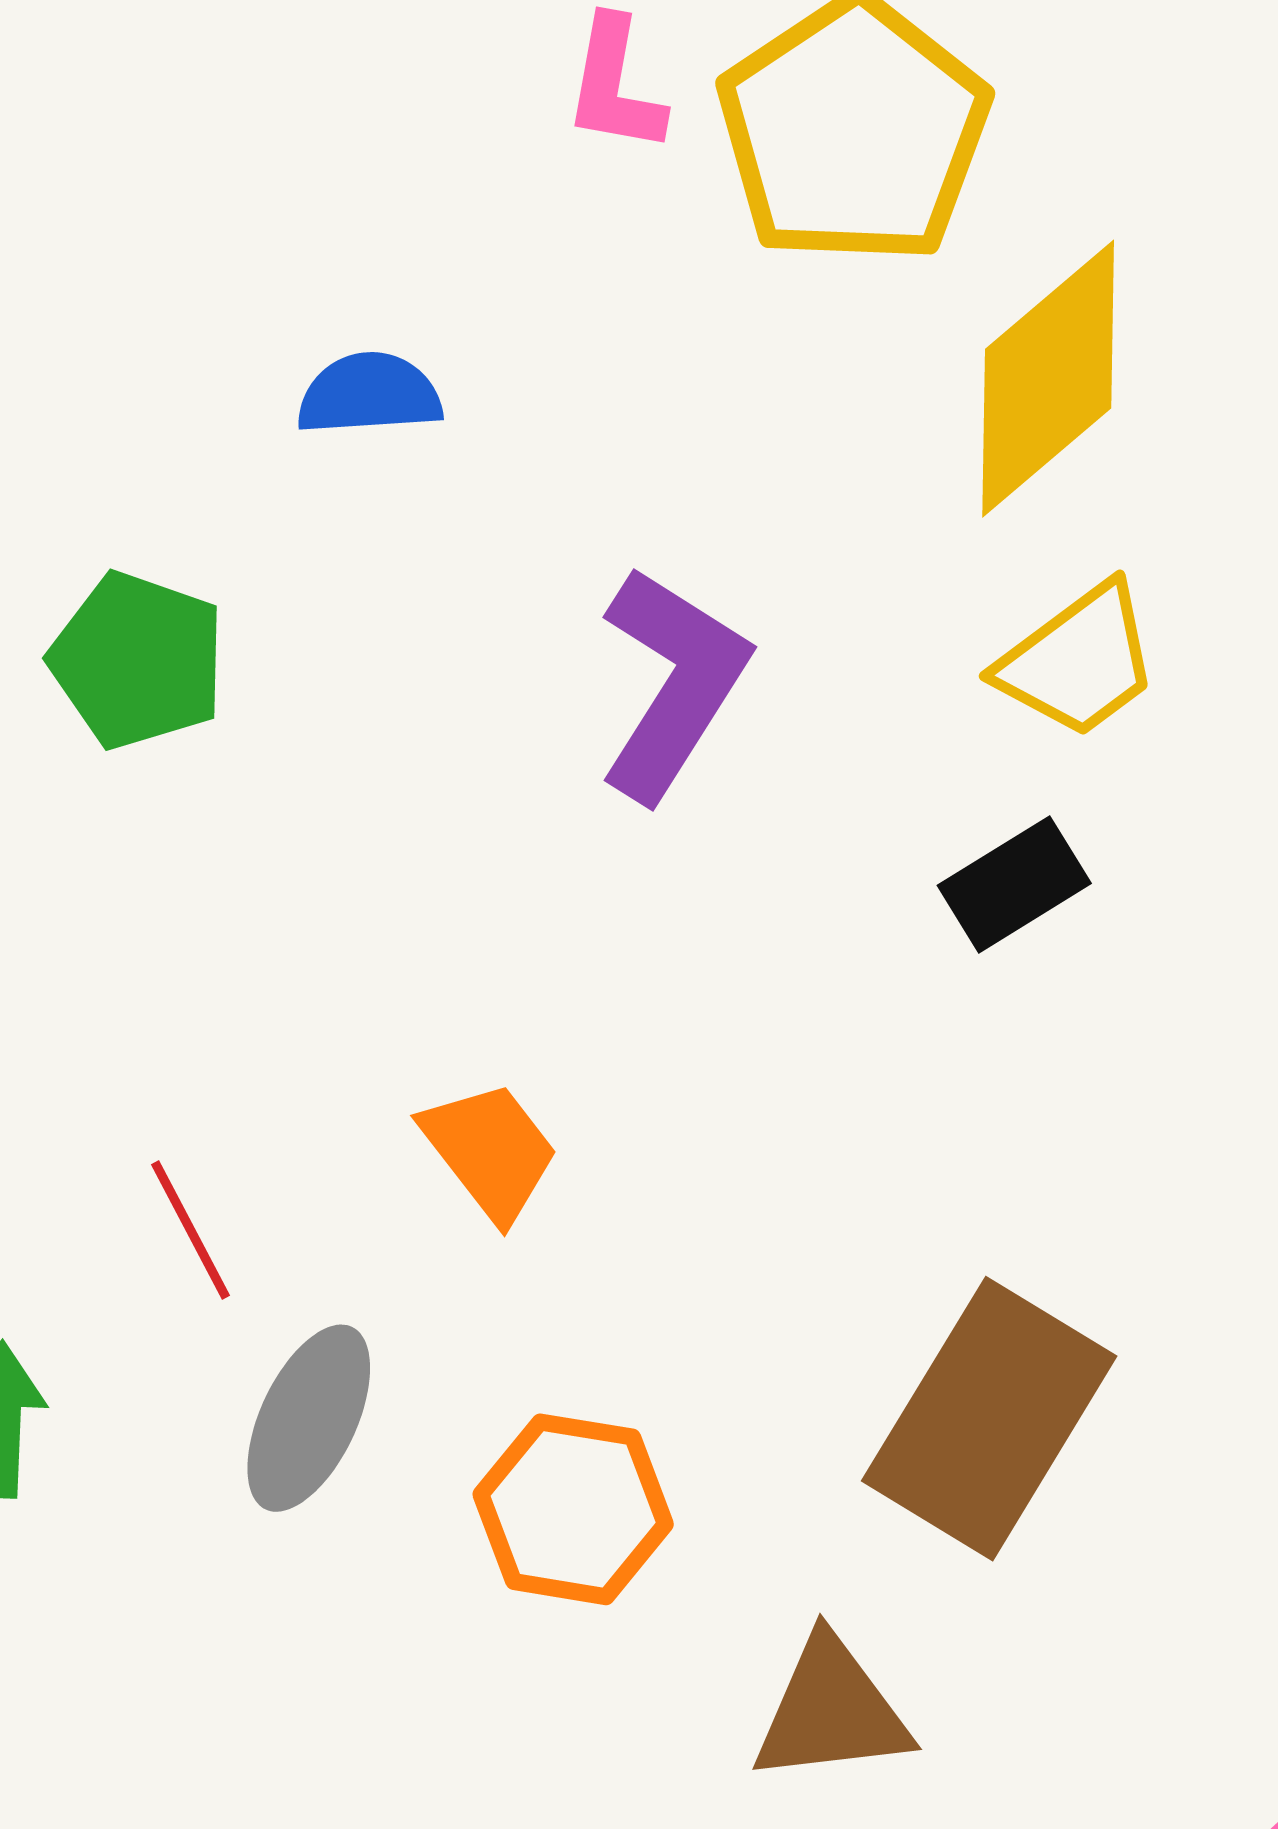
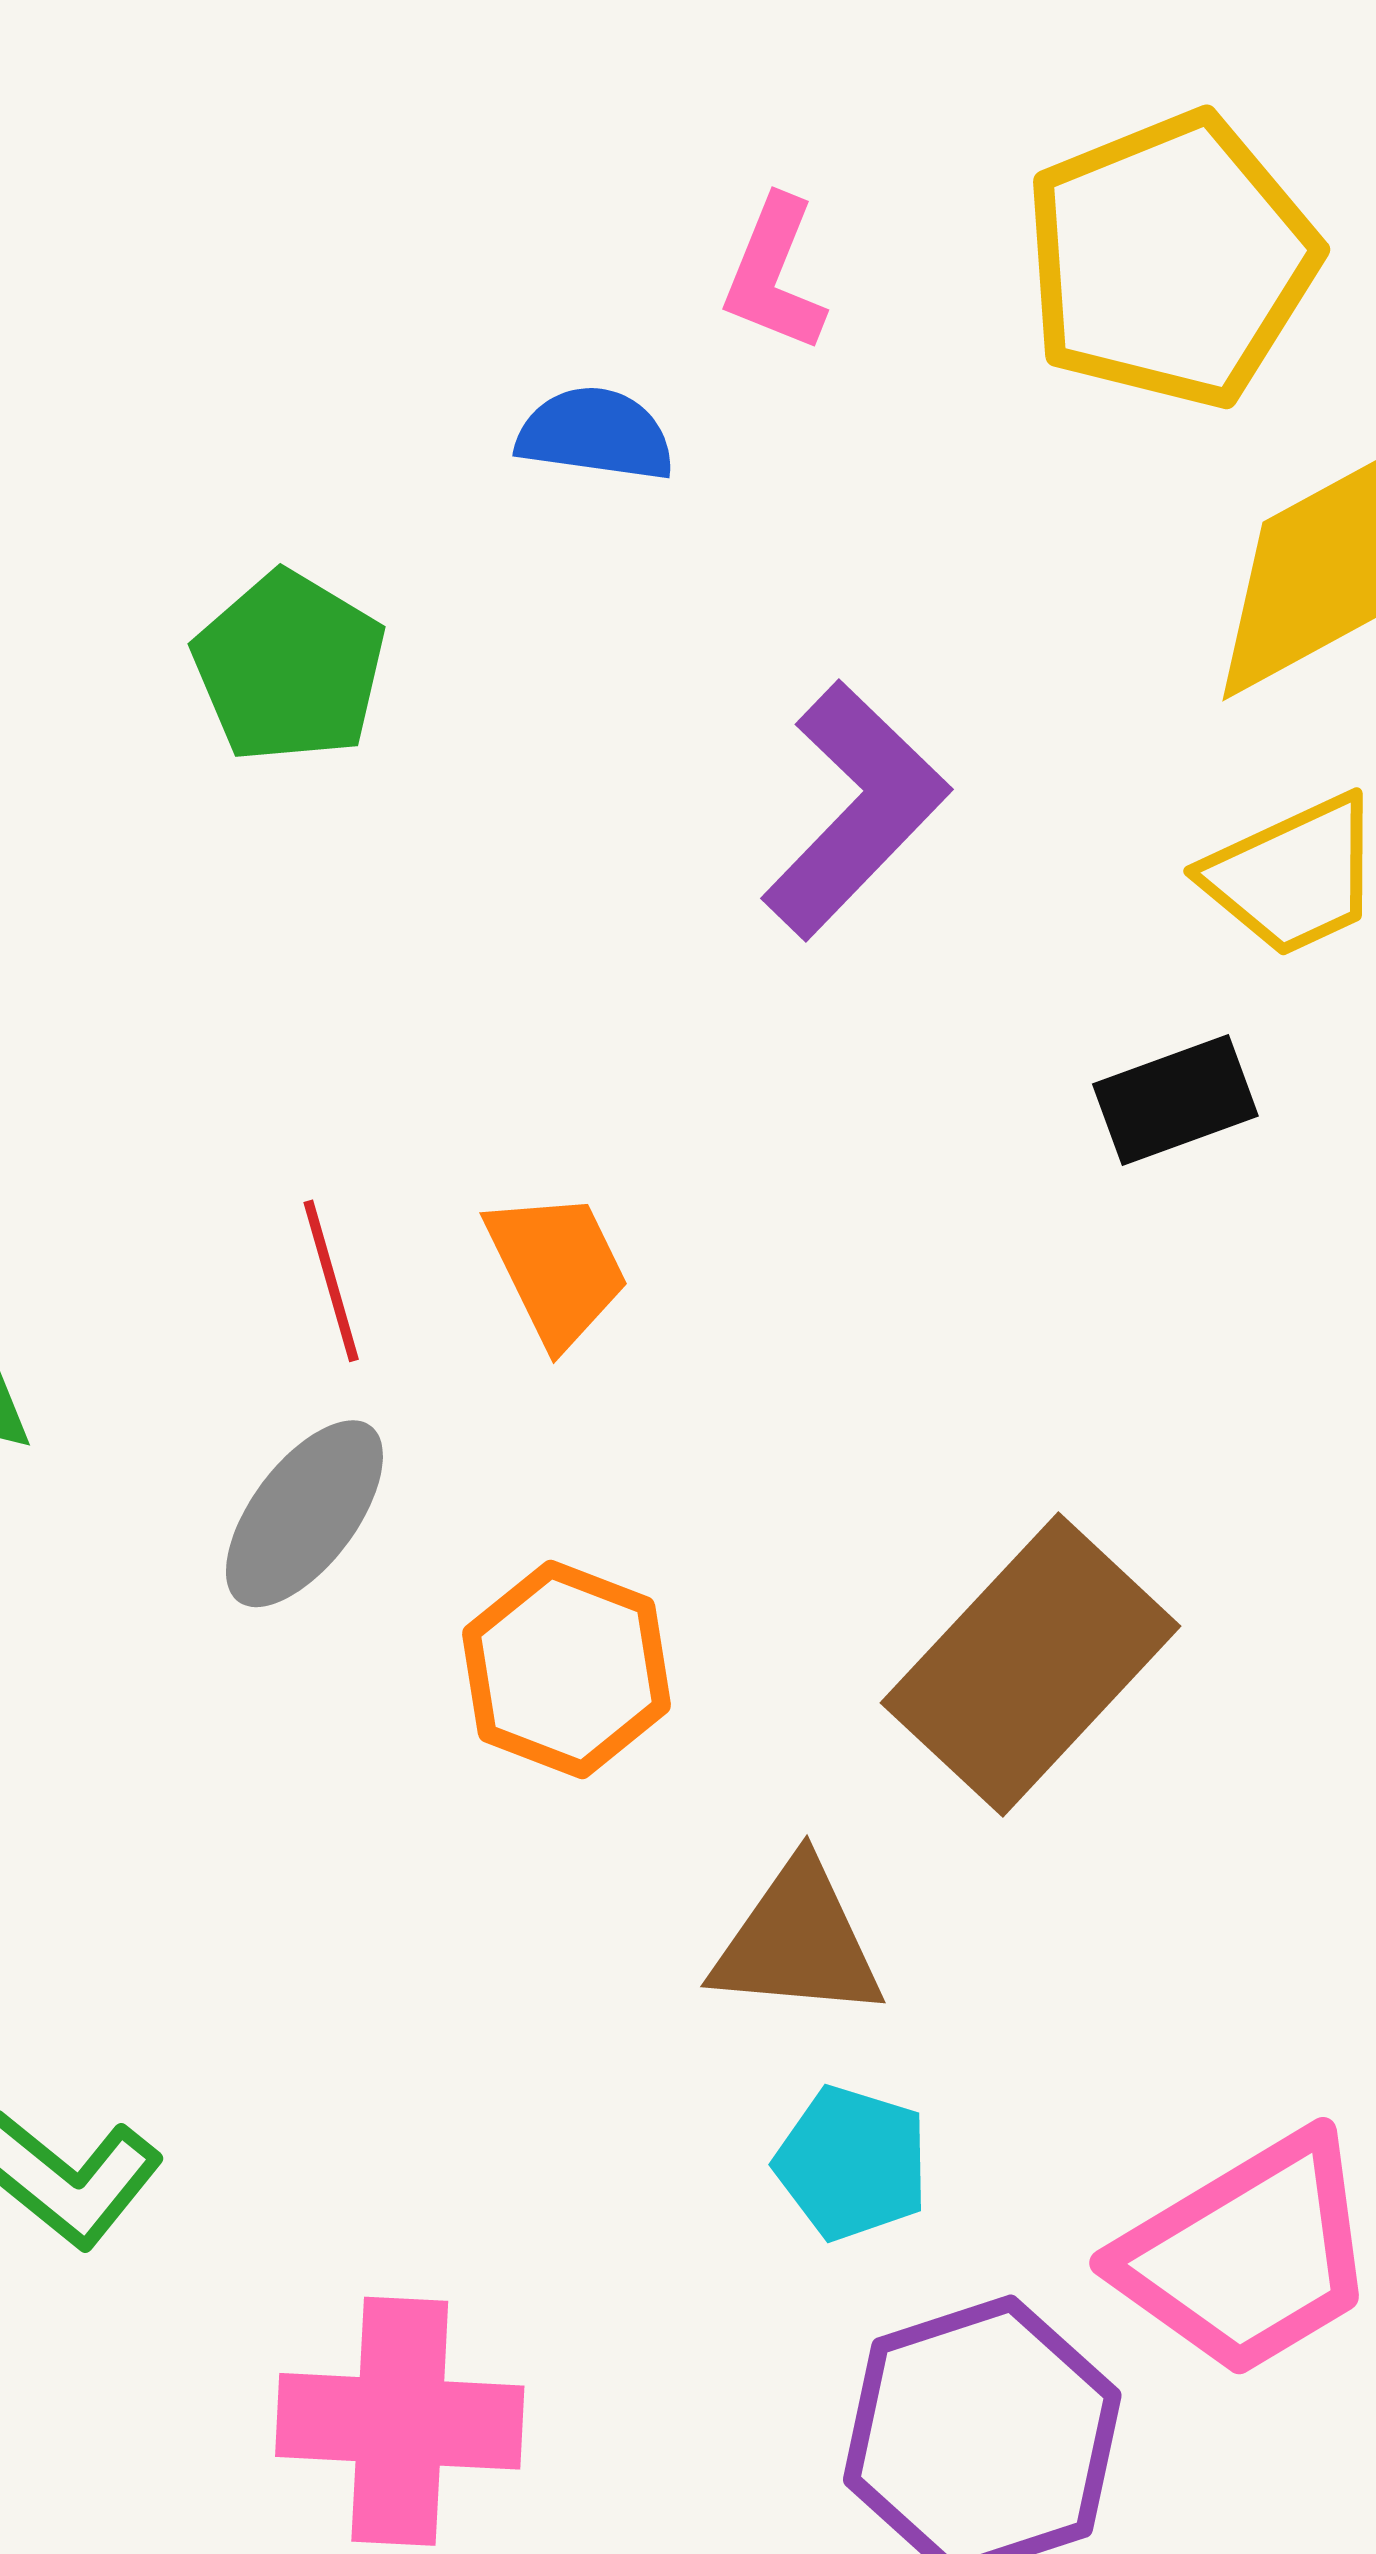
pink L-shape: (615, 85) -> (774, 274), moved
red line: (190, 1230) -> (331, 1281), moved

